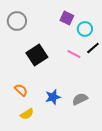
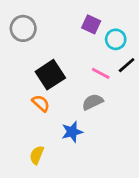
orange semicircle: (21, 90) -> (41, 103), moved
gray semicircle: (80, 99) -> (93, 102), moved
yellow semicircle: (27, 114) -> (37, 155), turned 144

